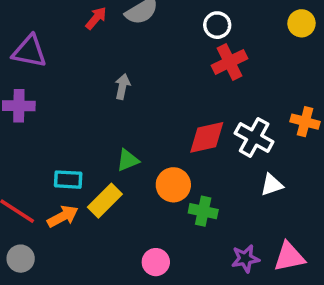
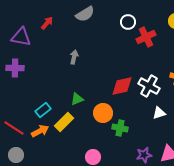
red arrow: (96, 18) -> (47, 23), moved
red cross: (230, 62) -> (146, 37), moved
cyan rectangle: (68, 180) -> (43, 110), turned -42

